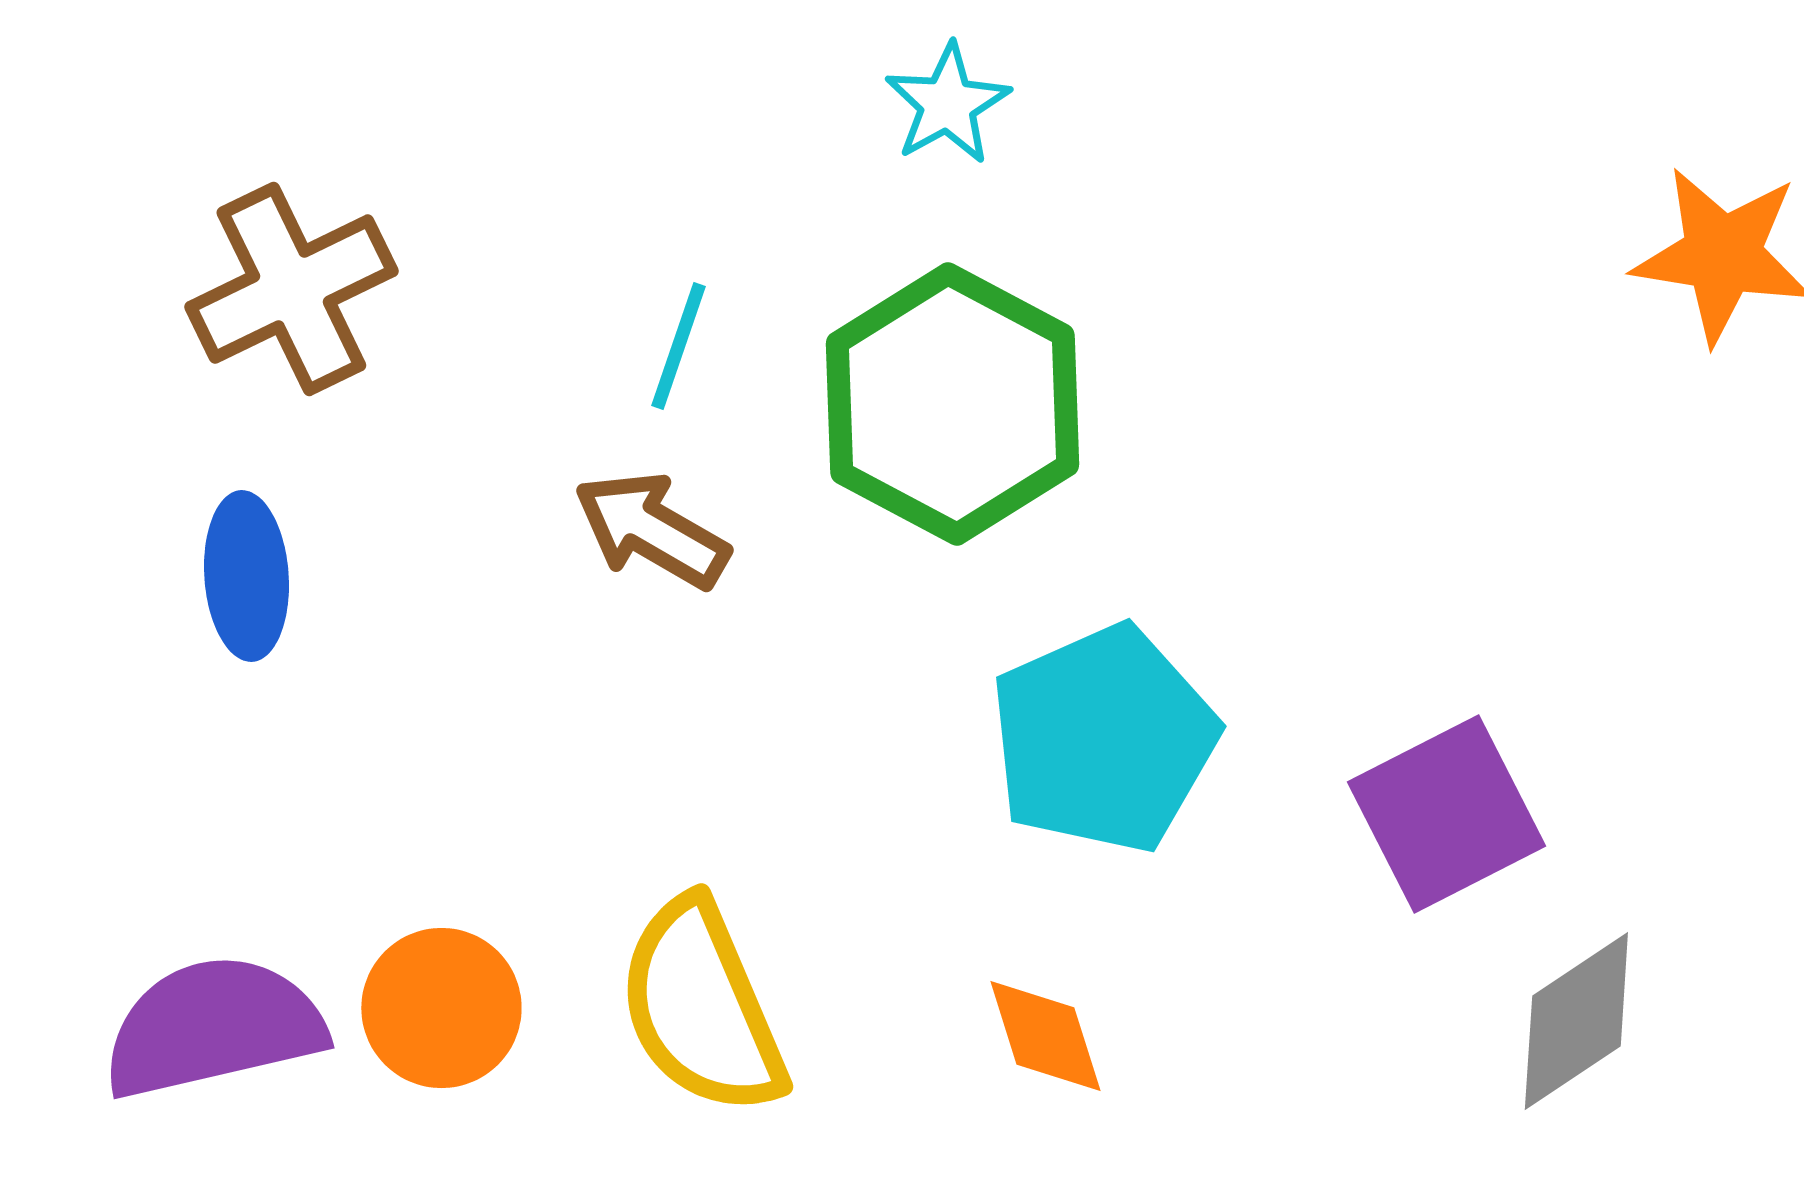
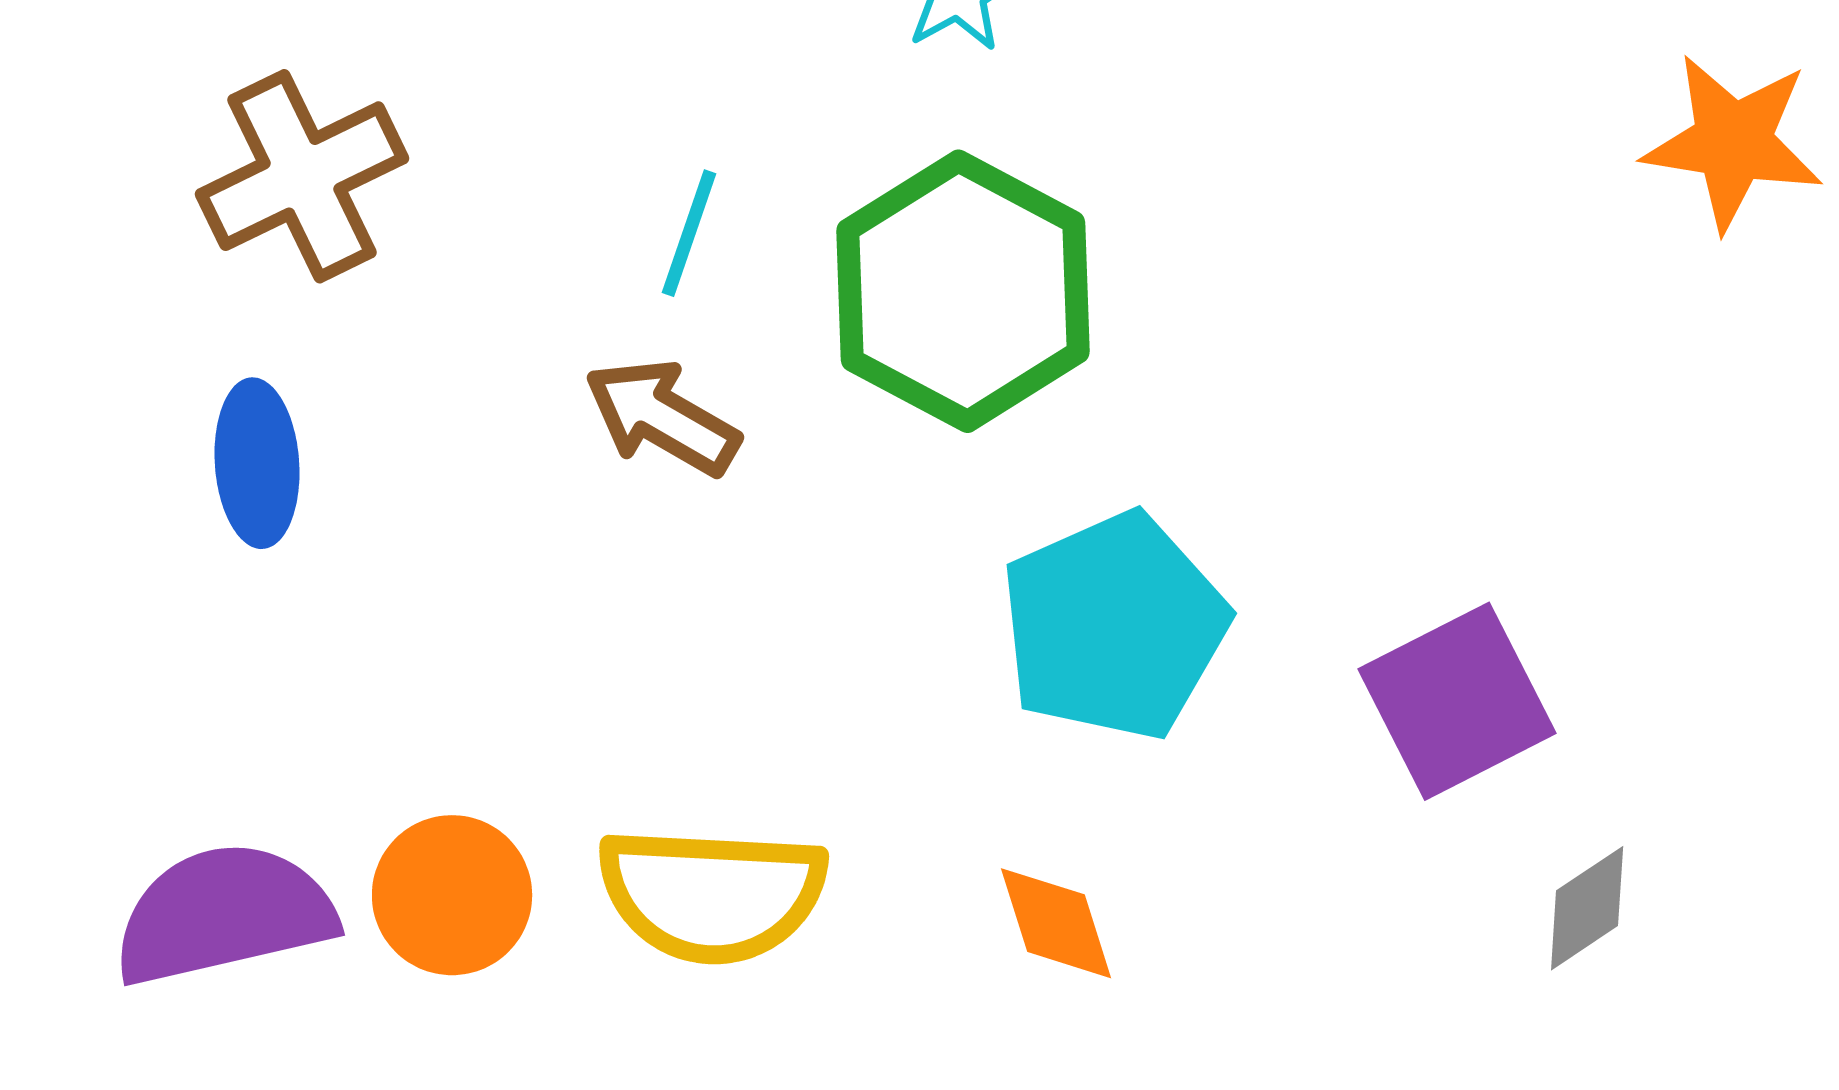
yellow semicircle: (701, 1007) -> (712, 894), turned -64
gray diamond: (1576, 1021) -> (1587, 908), size x0.7

